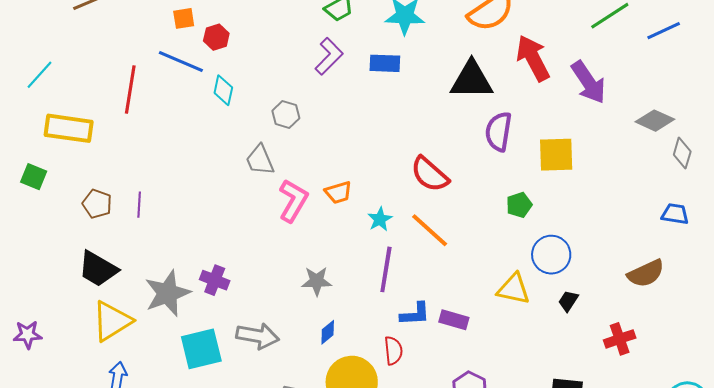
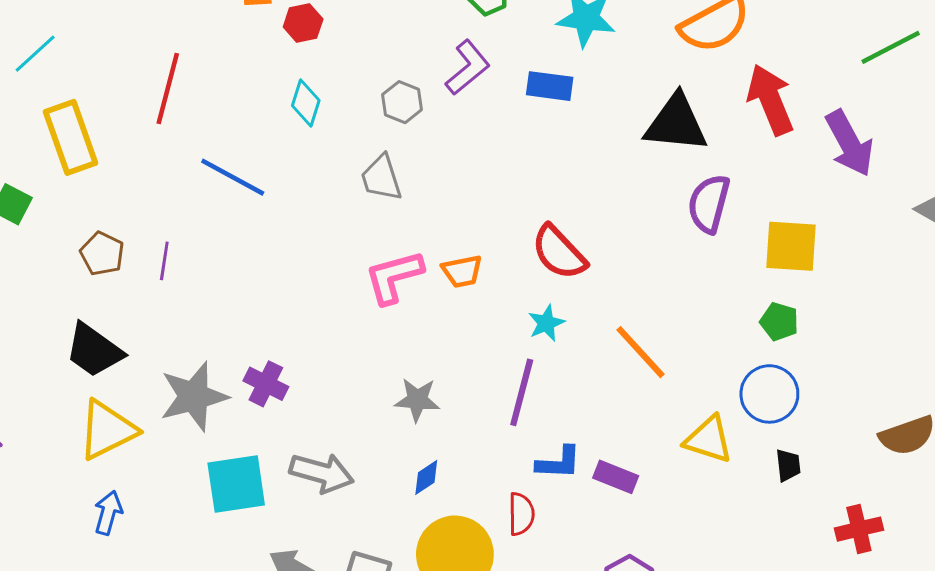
blue line: (181, 61) -> (233, 177), moved
gray hexagon: (286, 114) -> (402, 102), moved
yellow rectangle: (69, 128) -> (71, 137), turned 57
gray trapezoid: (260, 160) -> (381, 178), moved
red semicircle: (430, 174) -> (559, 252), moved
pink L-shape: (293, 201) -> (394, 277), turned -141
green pentagon: (519, 205) -> (779, 322), moved, turned 30
cyan star: (380, 219) -> (546, 323), moved
orange line: (430, 230) -> (641, 352), moved
black trapezoid: (568, 301) -> (788, 465), turned 135

